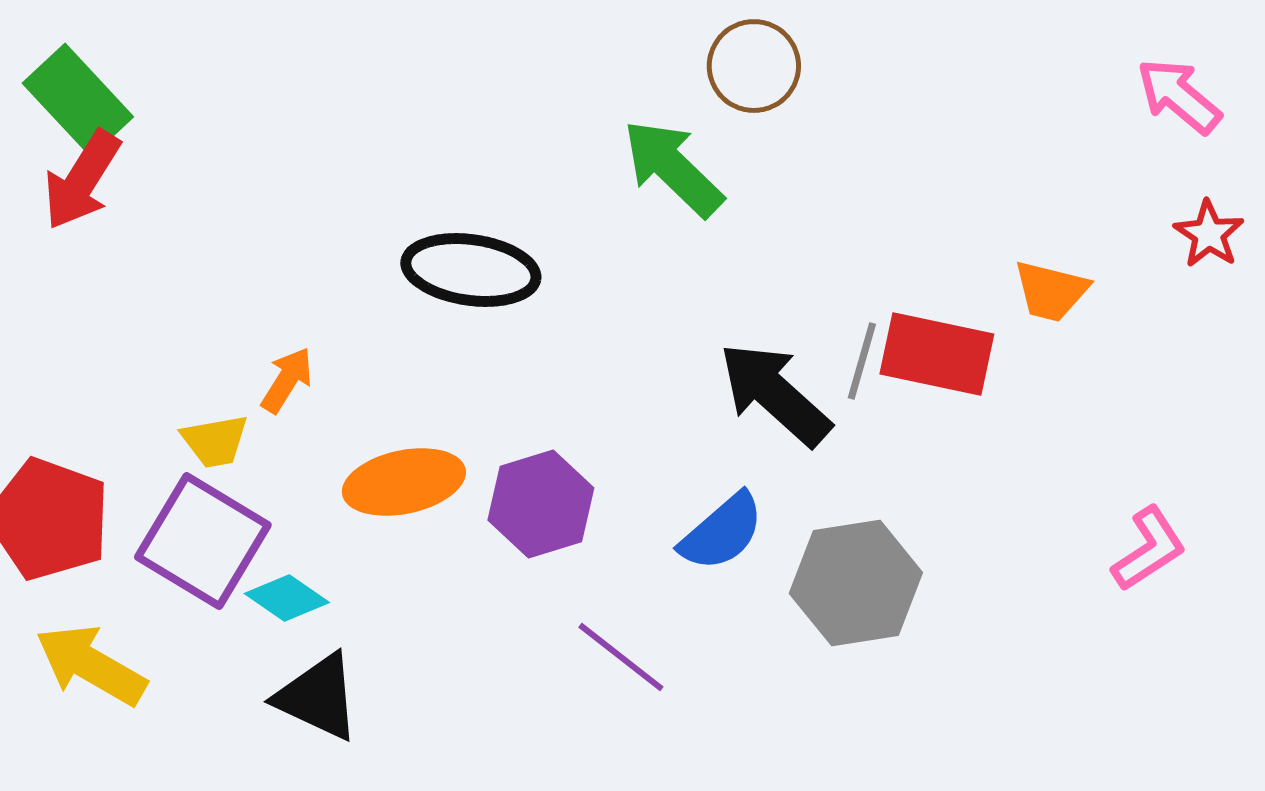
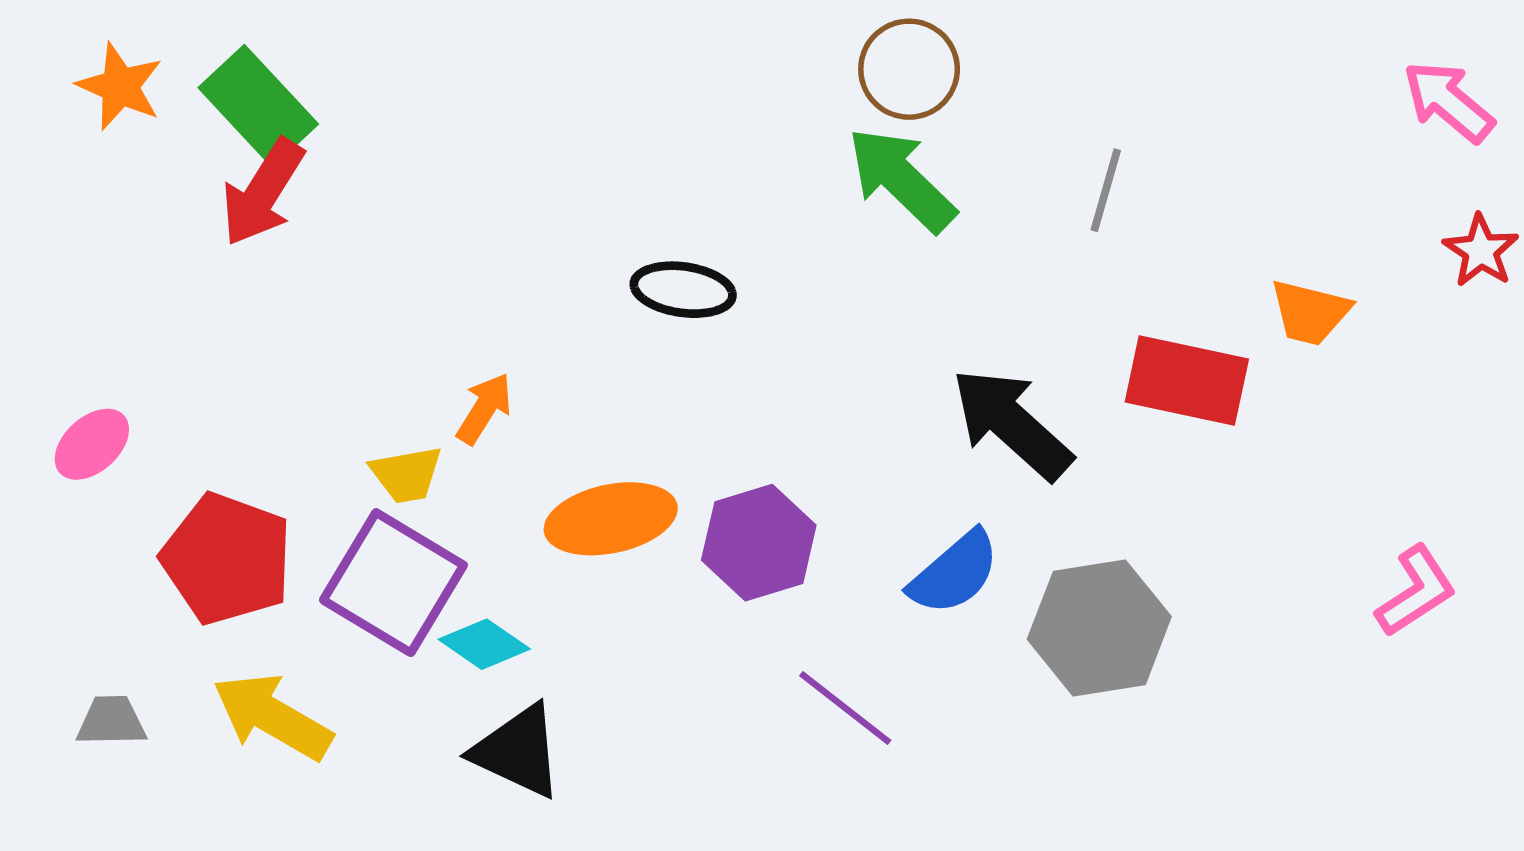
brown circle: (754, 66) -> (909, 69), moved
black ellipse: (471, 270) -> (683, 290), size x0.7
gray line: (862, 361) -> (1106, 190), moved

